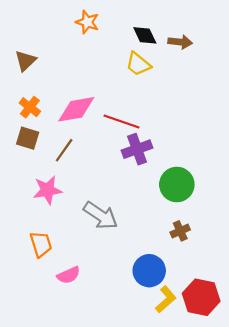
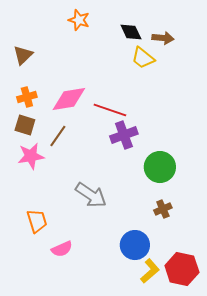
yellow trapezoid: (138, 64) -> (143, 58), moved
orange cross: (30, 107) -> (27, 97), turned 36
pink star: (48, 190) -> (31, 156), moved

